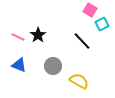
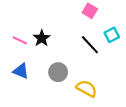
pink square: (90, 10) -> (90, 11), moved
cyan square: (102, 24) -> (112, 35), moved

